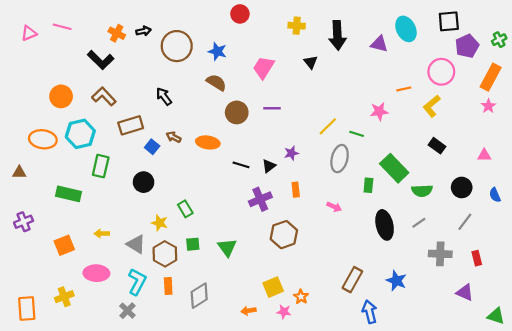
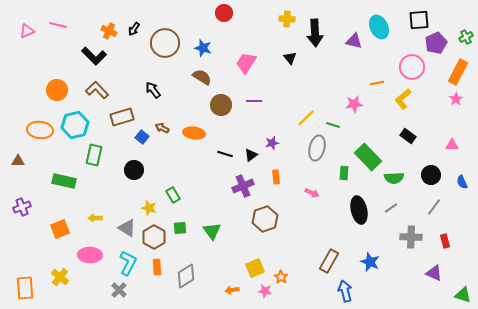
yellow cross: (297, 26) -> (287, 19), moved
black arrow: (144, 31) -> (134, 29), turned 136
yellow cross: (64, 297) -> (60, 277), turned -30

